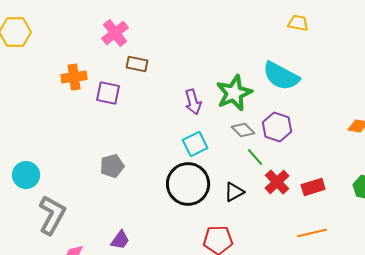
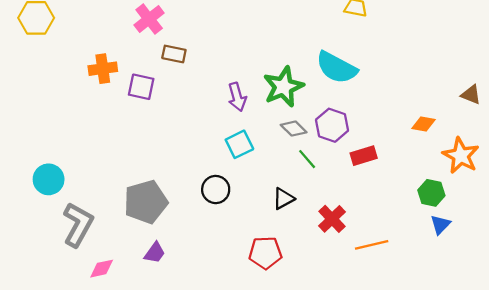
gray pentagon: (112, 166) -> (146, 202), moved, size x1.6
red cross: (277, 182) -> (332, 219), moved
black circle: (188, 184) -> (216, 190), moved, size x0.6
red rectangle: (313, 187) -> (364, 156), moved

